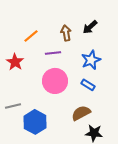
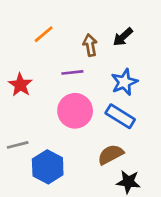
orange line: (31, 36) -> (44, 34), moved
blue rectangle: (88, 85) -> (120, 116), size x1.5

